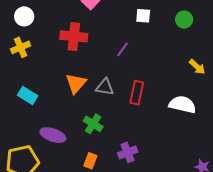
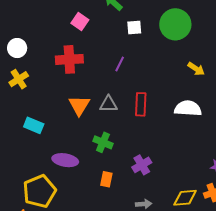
green circle: (184, 20) -> (175, 24), size x1.8

